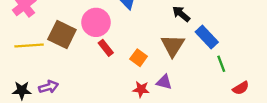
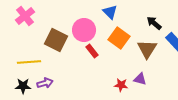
yellow line: (29, 45) -> (29, 62), moved
orange square: (139, 58) -> (119, 38), moved, size x1.5

